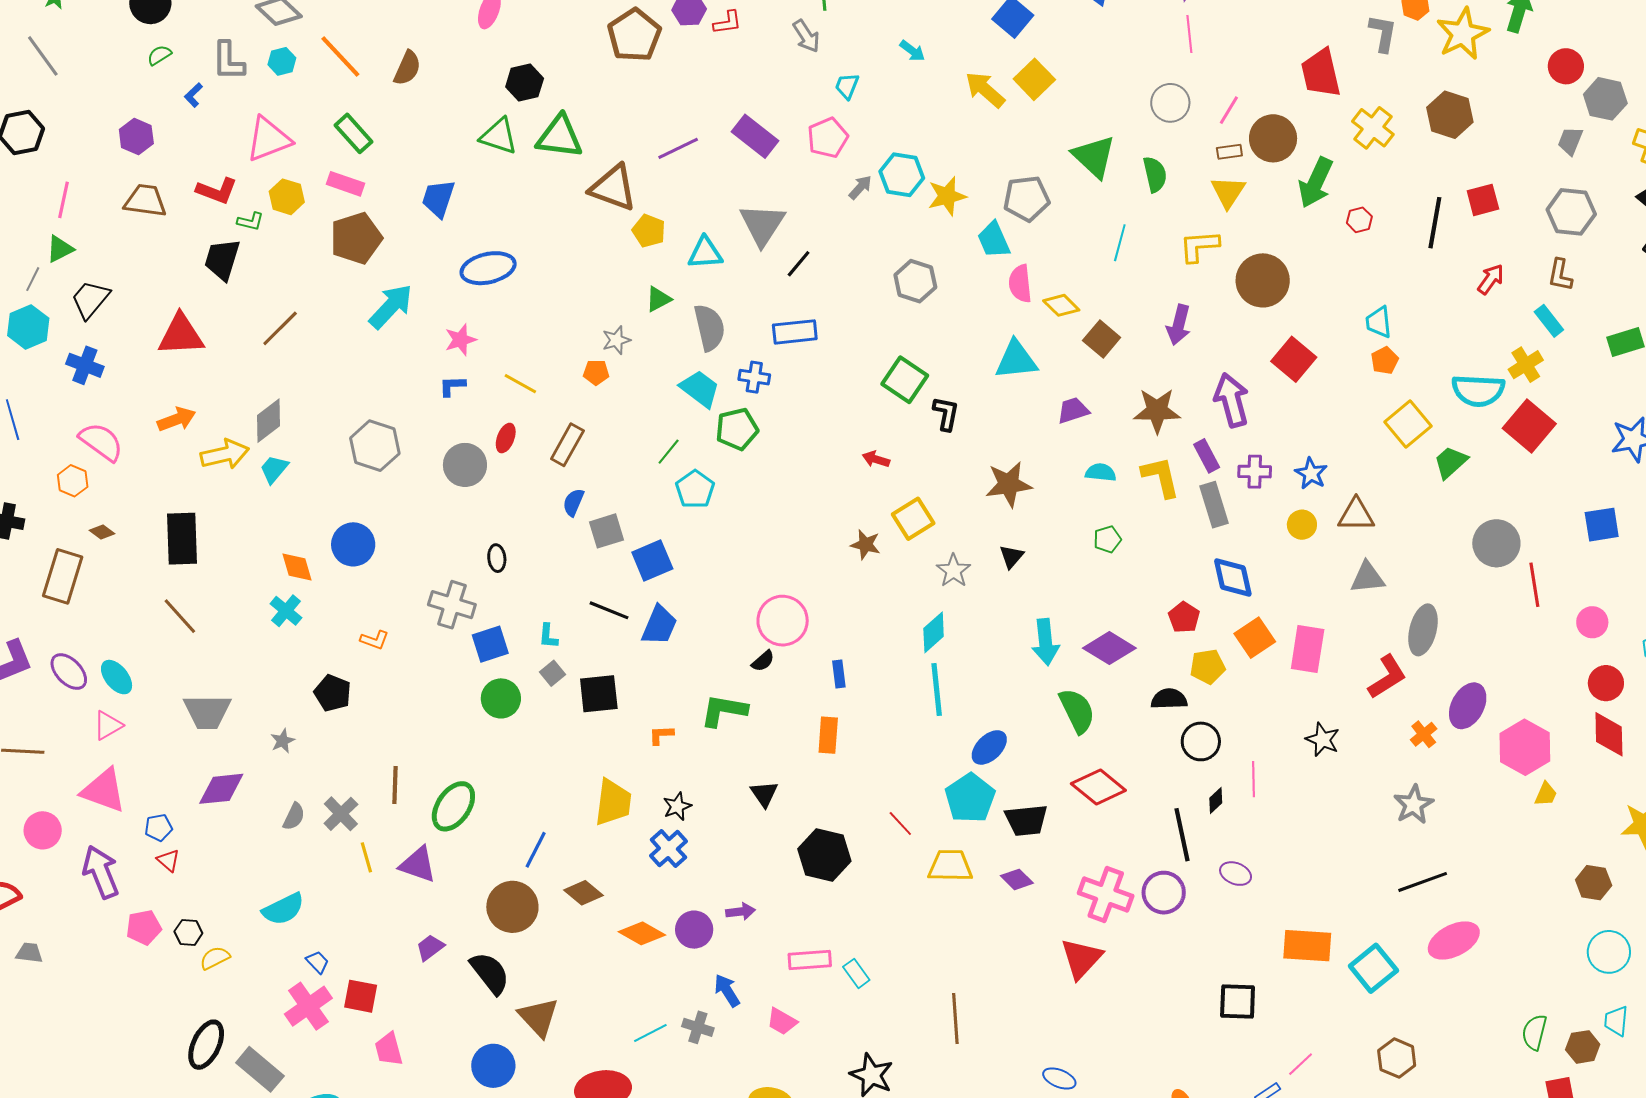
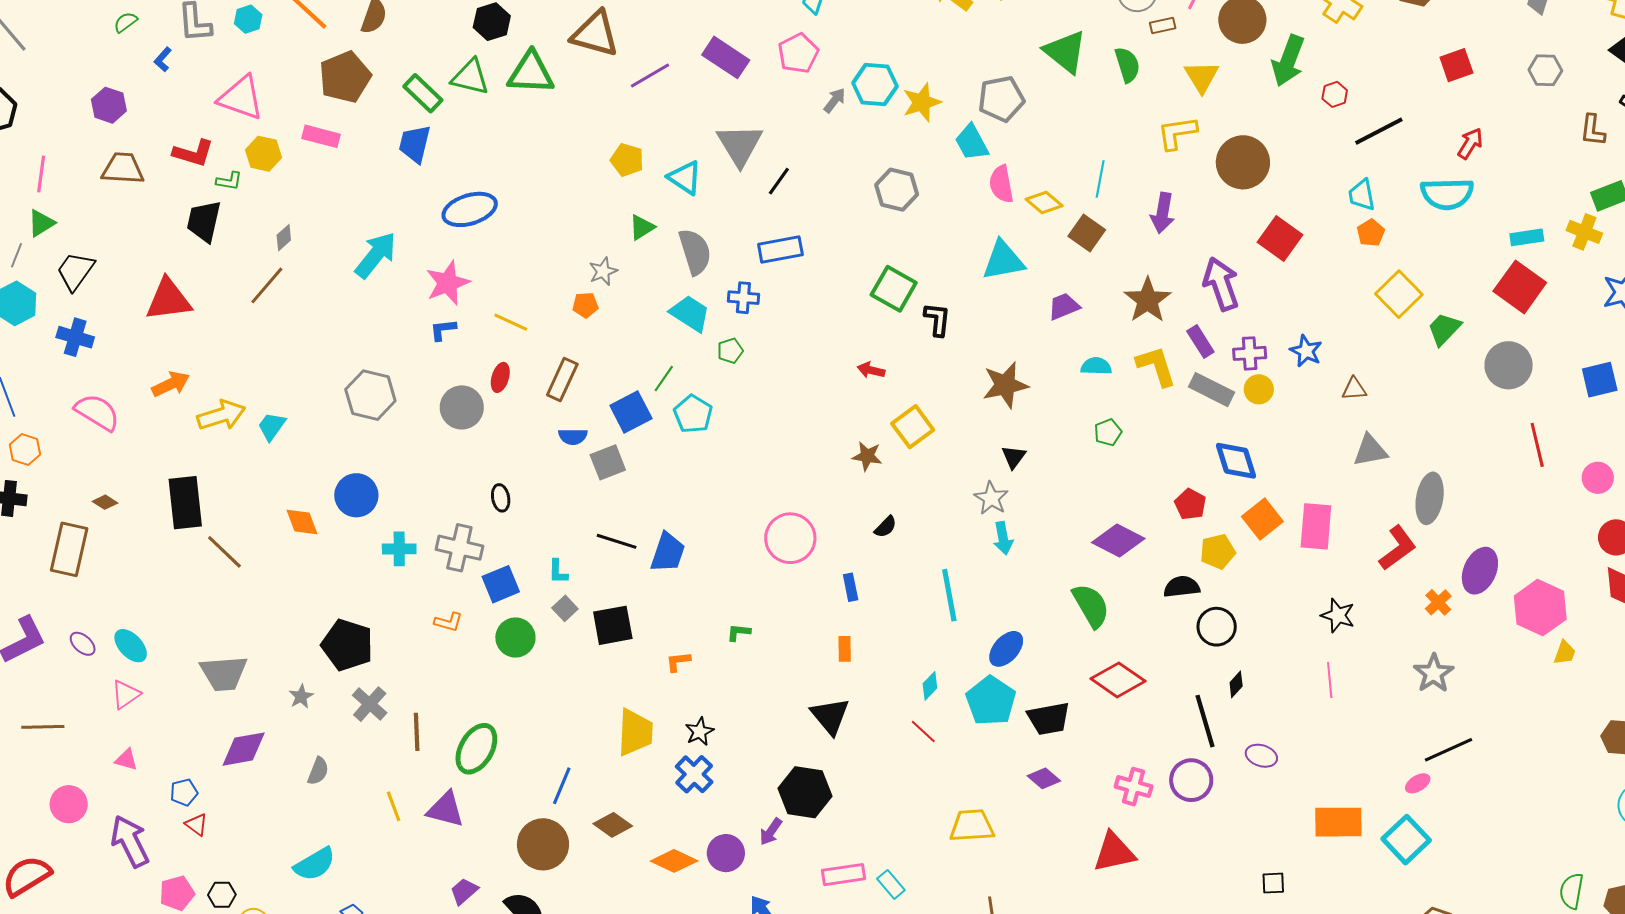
green rectangle: (353, 133) -> (423, 93), moved
pink triangle: (269, 139) -> (241, 98), turned 45
brown rectangle: (1229, 152) -> (1163, 25), moved
brown triangle: (613, 188) -> (595, 34), moved
gray hexagon: (1571, 212) -> (1545, 70), size x0.7
black line: (1435, 223) -> (1379, 131), moved, turned 57
brown pentagon: (356, 238) -> (345, 77), moved
cyan line: (1120, 243) -> (1100, 179), moved
cyan triangle: (705, 253) -> (685, 178), turned 42
brown L-shape: (1560, 275) -> (1593, 130), moved
cyan rectangle: (1549, 321) -> (1527, 237), moved, turned -56
pink star: (461, 340) -> (448, 283), size x1.4
yellow cross: (1526, 365) -> (1584, 232), moved, turned -32
cyan semicircle: (1478, 391) -> (1447, 194), moved
brown star: (1157, 411) -> (1148, 300), turned -30
gray diamond: (268, 421) -> (284, 238), moved, size x0.6
green pentagon: (737, 429) -> (730, 351), size x0.6
orange hexagon: (73, 481) -> (25, 450), moved
blue semicircle: (573, 502) -> (573, 436), turned -108
gray rectangle: (1214, 505) -> (1212, 390), turned -42
brown triangle: (1356, 515) -> (1354, 389), size x0.7
yellow circle: (1302, 525) -> (1259, 389), moved
gray circle: (1496, 543) -> (1509, 365), moved
blue square: (652, 560) -> (631, 412), moved
gray star: (953, 571) -> (991, 498), moved
cyan cross: (286, 611) -> (399, 549), moved, turned -36
brown line: (180, 616) -> (224, 552), moved
cyan diamond: (934, 632) -> (930, 686), moved, size x0.7
orange L-shape: (374, 640) -> (448, 622), moved
cyan arrow: (1045, 642) -> (1003, 538), moved, size x0.7
black semicircle: (763, 661) -> (886, 527), moved
purple ellipse: (69, 672) -> (83, 644), size x0.7
black pentagon: (333, 693) -> (347, 645), size x1.4
green L-shape: (724, 710) -> (739, 632), size x0.5
orange rectangle: (828, 735) -> (845, 649), size x0.7
pink line: (1254, 779) -> (1330, 680), moved
pink triangle: (104, 790) -> (126, 760), size x0.5
black triangle: (764, 794) -> (830, 716), moved, size x1.4
gray cross: (341, 814) -> (370, 704), moved
black hexagon: (824, 855) -> (805, 792), moved
yellow trapezoid: (950, 866) -> (972, 826), moved
pink cross: (1106, 894) -> (1134, 787), size x0.7
purple arrow: (741, 912) -> (771, 832), turned 136
pink ellipse: (1454, 941) -> (1418, 783), moved, size x0.5
red triangle: (1081, 958) -> (1114, 852), turned 39
black square: (1238, 1001) -> (1273, 883), size x0.6

